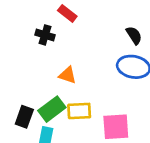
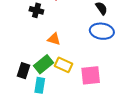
yellow rectangle: (79, 111) -> (63, 65), turned 30

